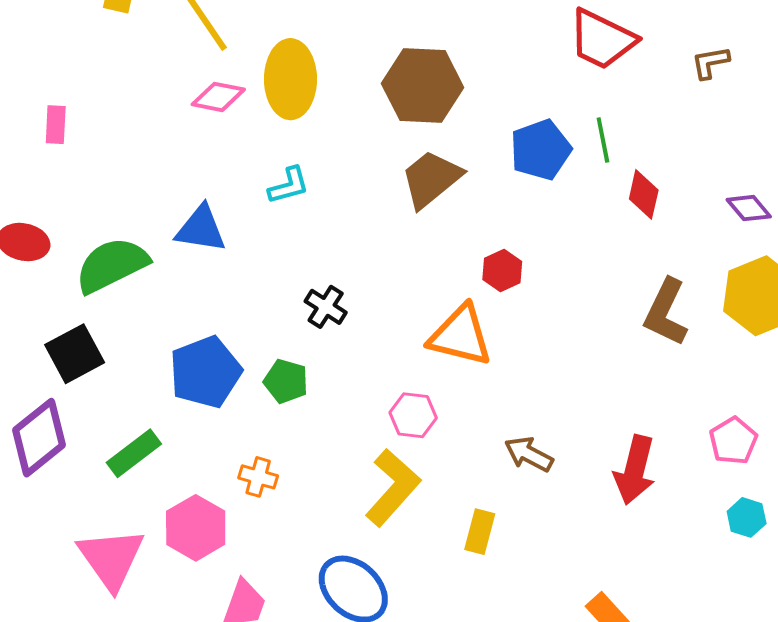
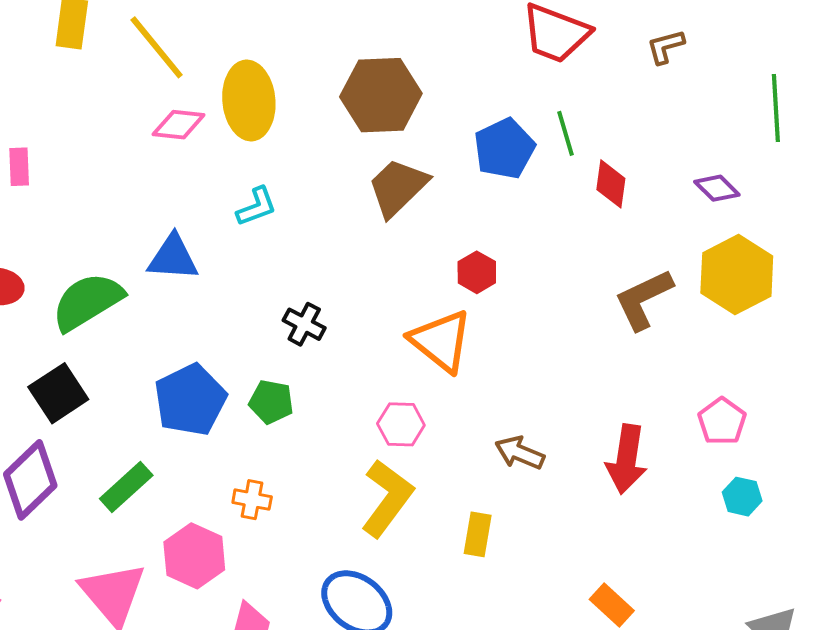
brown L-shape: (666, 312) -> (643, 299), turned 44
orange triangle: (460, 336) -> (441, 341), turned 30

